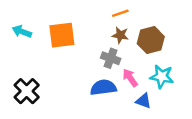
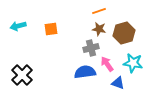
cyan arrow: (22, 32) -> (18, 26), turned -35
orange square: (62, 35) -> (51, 29), size x0.6
gray cross: (111, 58) -> (91, 48), turned -35

